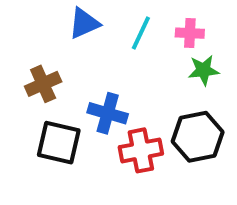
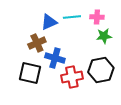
blue triangle: (84, 23) -> (49, 22), moved
cyan line: (141, 33) -> (72, 17), turned 60
brown cross: (43, 84) -> (37, 43), moved

